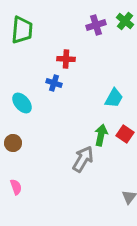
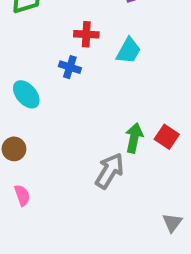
cyan trapezoid: (114, 98) -> (129, 51), moved
pink semicircle: (16, 187) -> (22, 195), moved

